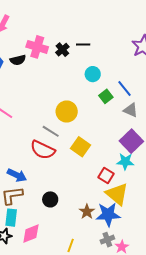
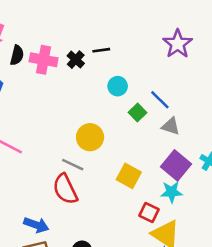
black semicircle: (18, 60) -> (17, 55), moved, turned -56
yellow square: (81, 147) -> (129, 176), moved
red semicircle: (43, 150) -> (65, 189), turned 45

